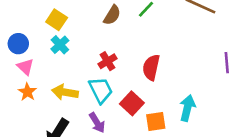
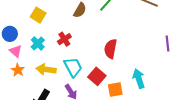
cyan cross: (60, 45) -> (38, 43), moved
red cross: (108, 61) -> (64, 39), moved
cyan arrow: (187, 108) -> (139, 79), turned -30

